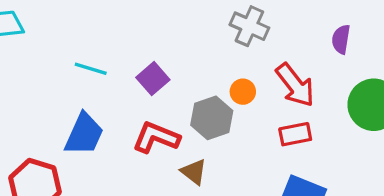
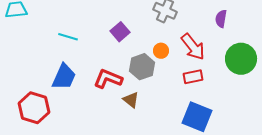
purple square: (153, 79) -> (120, 32), moved

